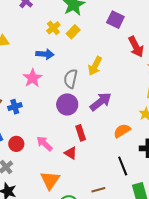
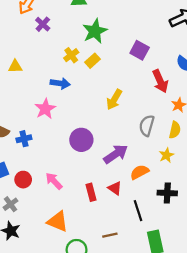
gray semicircle: (71, 79) -> (147, 126), moved
purple arrow: (101, 102) -> (116, 154), moved
red rectangle: (81, 133) -> (91, 192), moved
red triangle: (71, 153) -> (115, 188), moved
orange triangle: (50, 180) -> (58, 221), turned -45

